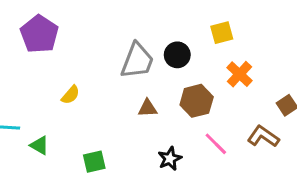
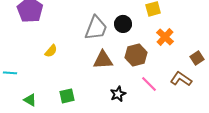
brown triangle: (148, 108) -> (103, 60), size x1.5
green triangle: (39, 145) -> (30, 100), moved

